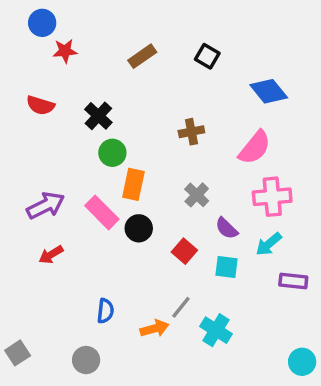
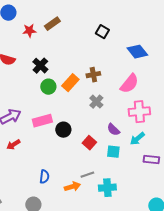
red star: (65, 51) -> (29, 31), moved
brown rectangle: (142, 56) -> (52, 24), moved
orange rectangle: (133, 184) -> (70, 83), moved, turned 30
gray cross: (197, 195) -> (96, 102), moved
pink rectangle: (102, 212) -> (42, 121), turned -60
gray line: (181, 307) -> (87, 175), turned 32
cyan cross: (216, 330) -> (107, 188), turned -36

